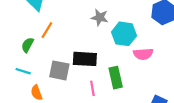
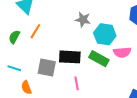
green semicircle: (27, 45) -> (14, 37), moved
green rectangle: (116, 78) -> (99, 59), moved, turned -48

